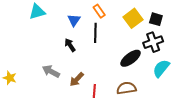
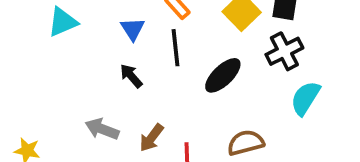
black ellipse: (131, 58) -> (223, 75), moved

